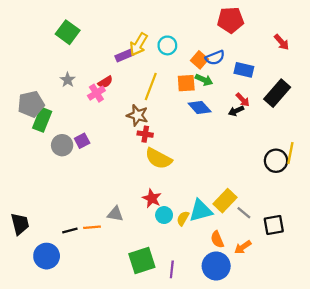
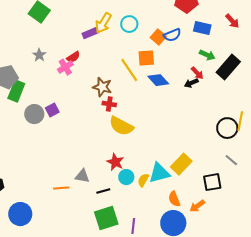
blue rectangle: (244, 70) -> (202, 28), moved
green arrow: (204, 80) -> (207, 55), moved
yellow line: (151, 86) -> (129, 70), moved, turned -55
gray line: (244, 213) -> (231, 160), moved
black square: (274, 225) -> (212, 182), moved
black line: (70, 231) -> (103, 191), moved

